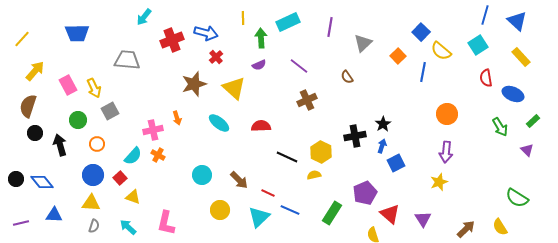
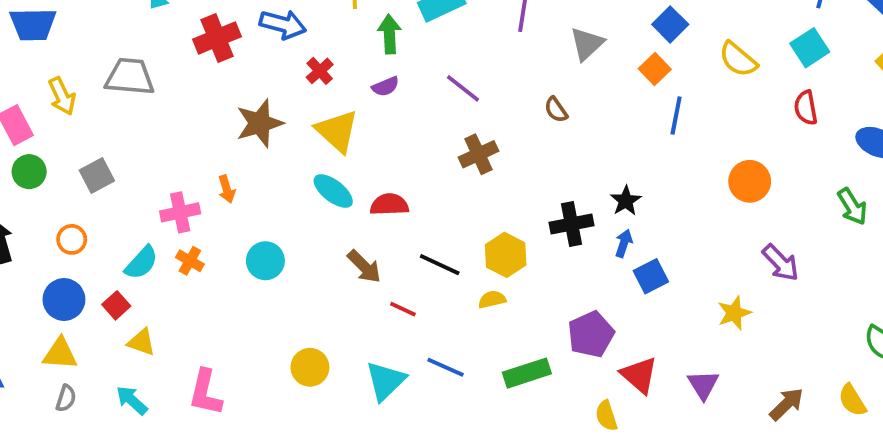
blue square: (421, 32) -> (670, 24), moved
red cross: (216, 57) -> (320, 71), moved
blue line: (423, 72) -> (676, 115), moved
red semicircle: (486, 78) -> (806, 108), moved
yellow arrow: (94, 88) -> (62, 96), moved
green circle: (78, 120) -> (29, 172), moved
cyan ellipse: (219, 123) -> (333, 191), moved
purple arrow: (446, 152) -> (781, 263), moved, turned -50
cyan circle: (202, 175) -> (265, 261), moved
brown arrow: (239, 180) -> (364, 267), moved
red line: (268, 193) -> (403, 309), moved
green rectangle: (332, 213) -> (527, 373), turned 40

